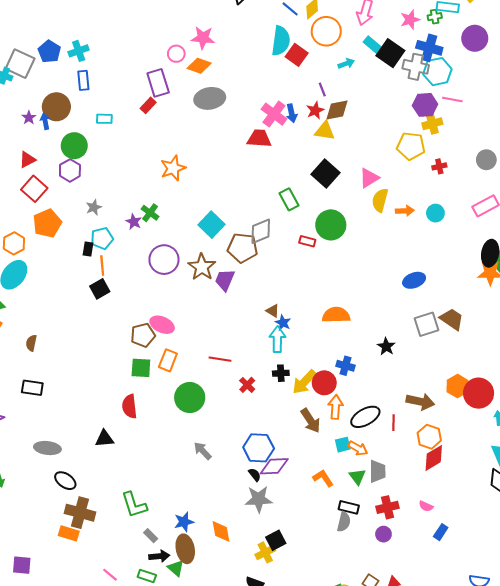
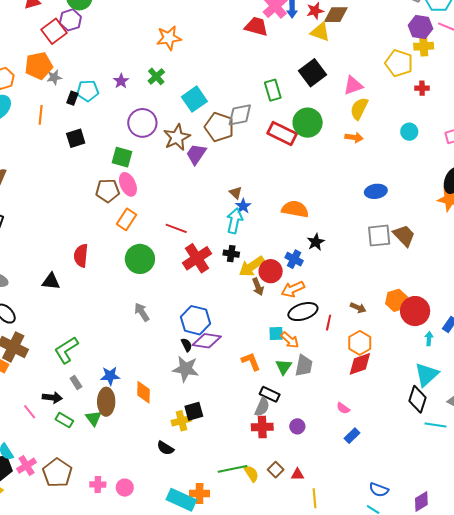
red square: (34, 189) -> (54, 31), moved
gray star: (94, 207) -> (54, 77), moved
orange arrow: (405, 211) -> (354, 137), moved
green cross: (150, 213) -> (156, 76), moved
red rectangle: (307, 241) -> (282, 134), size x1.8
orange line: (102, 266) -> (41, 115), moved
pink ellipse: (162, 325) -> (128, 184), turned 30
black star: (386, 347) -> (316, 242), moved
green square: (141, 368) -> (122, 157), moved
red cross: (247, 385) -> (197, 258), size x1.8
brown arrow: (420, 402) -> (358, 308), size x0.6
orange arrow: (336, 407) -> (293, 289), moved, turned -130
brown arrow: (311, 421) -> (258, 287), moved, size x0.7
green L-shape: (134, 505) -> (66, 350), turned 64
red cross: (387, 507) -> (262, 427), moved
black arrow: (159, 556) -> (52, 398), moved

